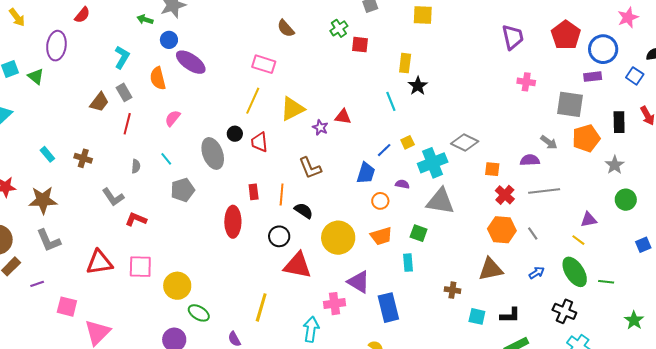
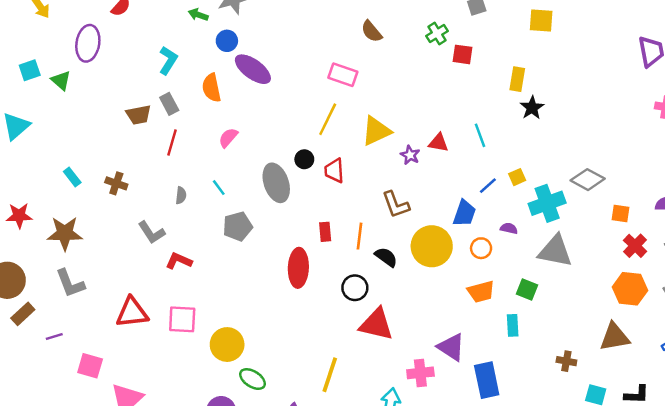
cyan line: (391, 101) -> (480, 135), moved
brown trapezoid: (99, 102) -> (138, 115), turned 40
yellow circle: (338, 238) -> (432, 246), moved

